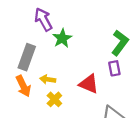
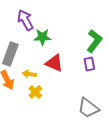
green star: (62, 38) -> (42, 37), turned 30
red triangle: (89, 84) -> (54, 63), moved

